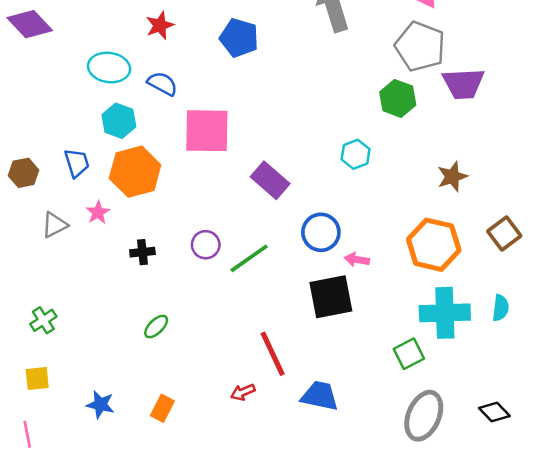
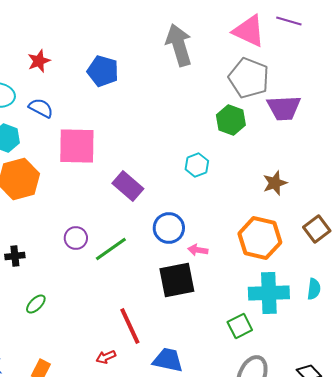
black cross: (142, 252) -> (15, 256), moved

